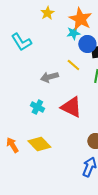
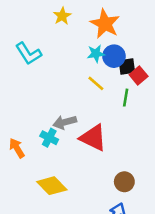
cyan star: (73, 33) -> (96, 54), moved
gray arrow: (49, 77) -> (65, 122), moved
orange arrow: (12, 145) -> (17, 148), moved

